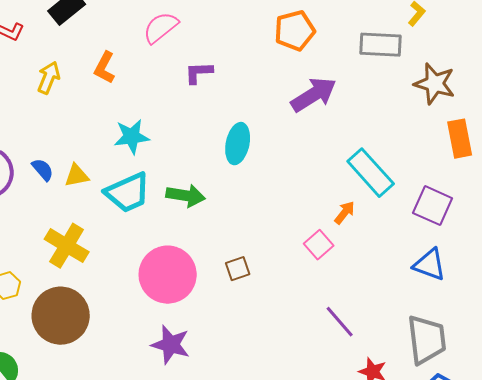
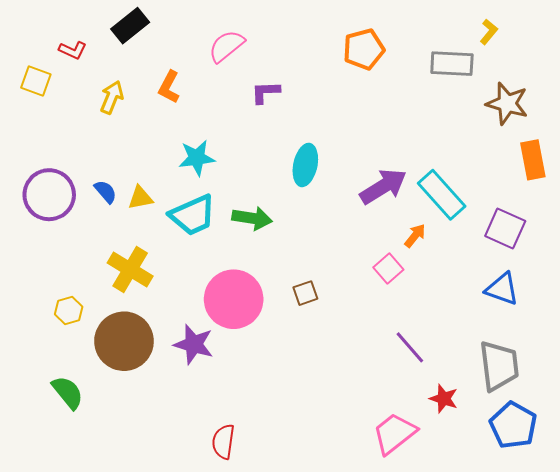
purple arrow: (314, 95) -> (383, 186), moved
purple star: (171, 345) -> (194, 344), moved

